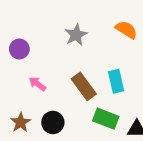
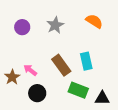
purple circle: (19, 49) -> (22, 27), moved
pink arrow: (37, 84) -> (30, 70), moved
brown star: (21, 122) -> (12, 77), moved

